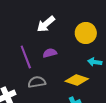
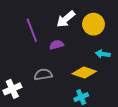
white arrow: (46, 24) -> (66, 19), moved
purple line: (26, 57) -> (32, 30), moved

